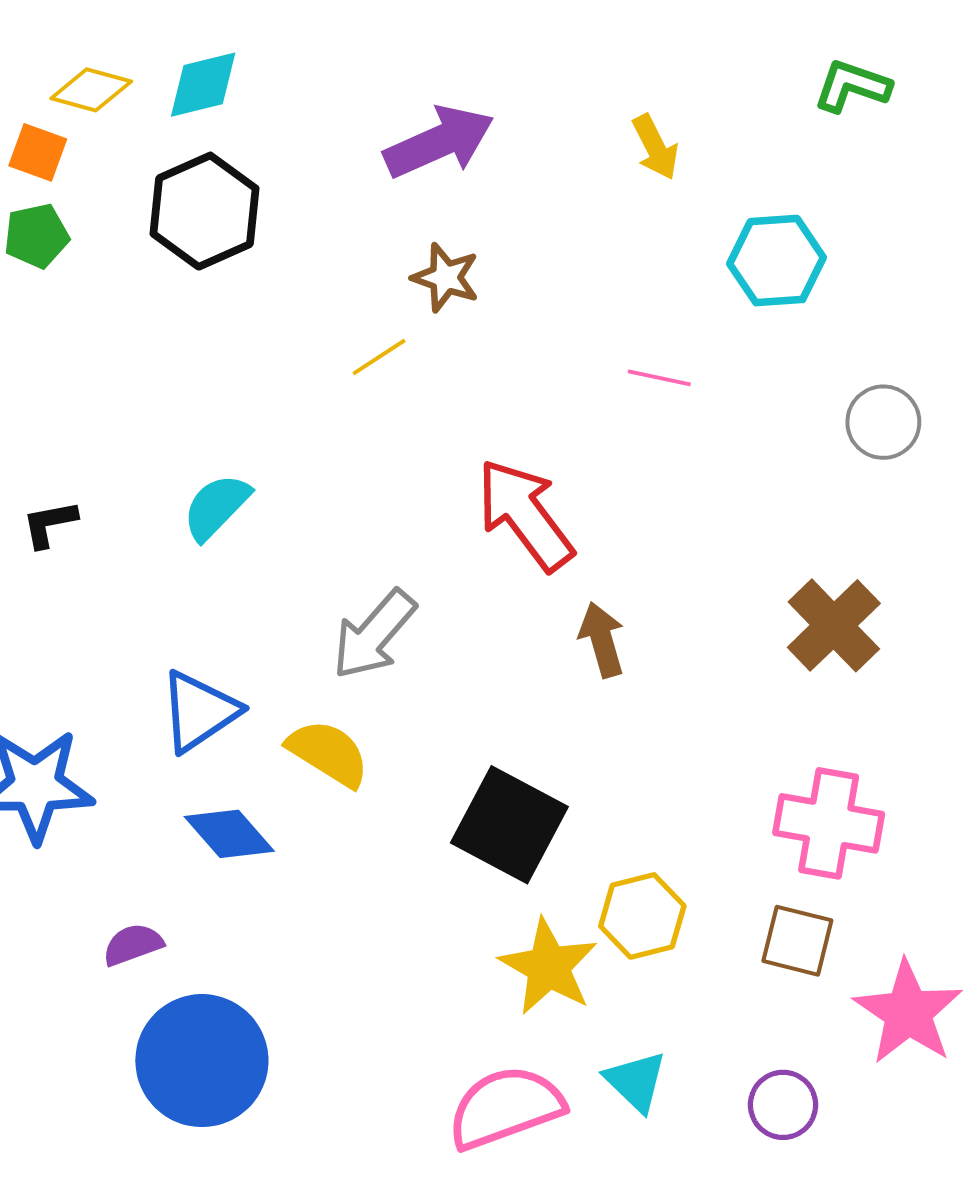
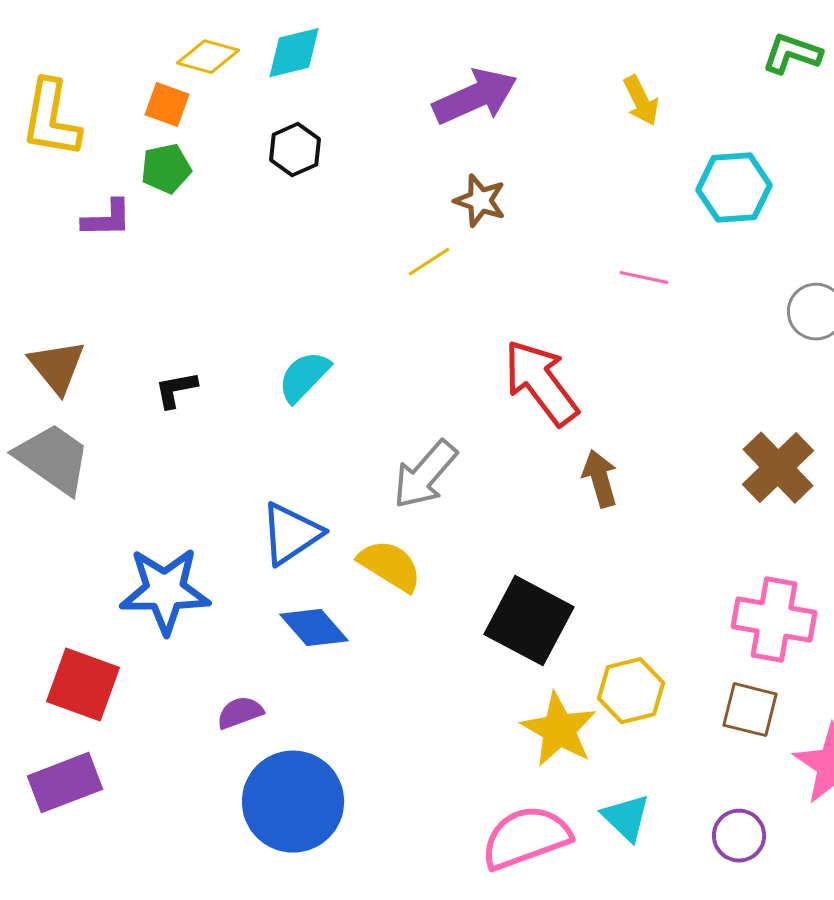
black hexagon: (205, 211) -> (295, 150), size x0.6

